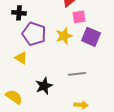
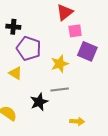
yellow star: (64, 36) -> (60, 64), moved
gray line: (77, 74) -> (60, 89), moved

